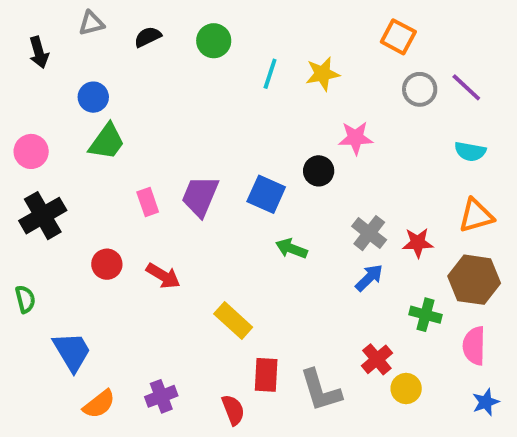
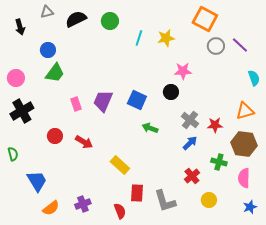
black semicircle: (148, 37) -> (76, 19), size x1.5
orange square: (398, 37) -> (205, 19), size x1.4
cyan semicircle: (470, 151) -> (254, 78), moved, turned -119
black circle: (319, 171) -> (171, 92), moved
red cross: (377, 359) -> (192, 176), moved

